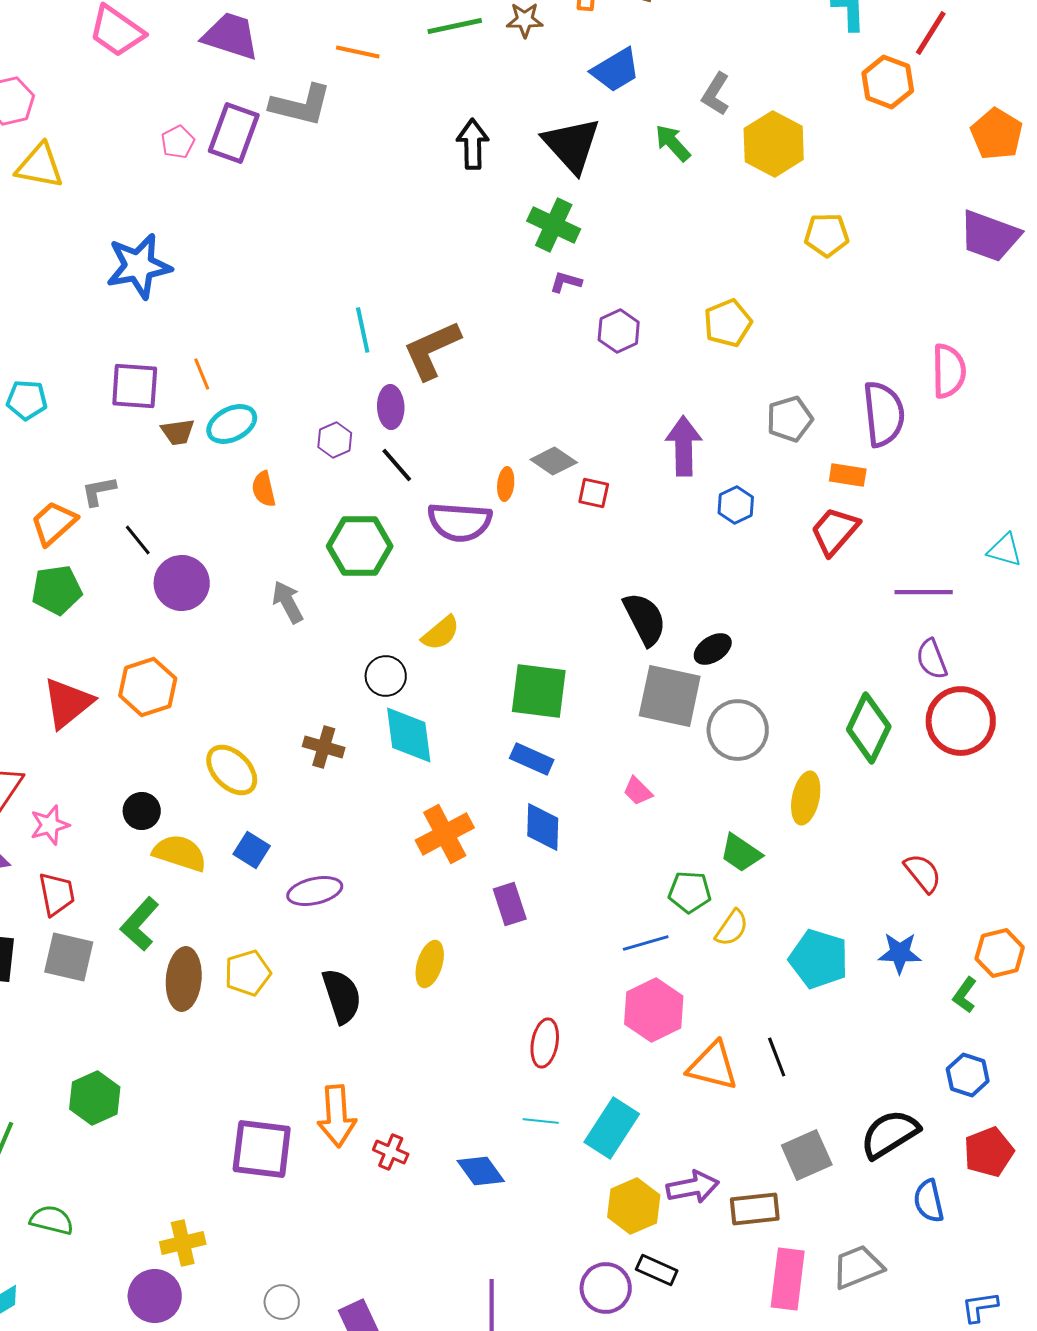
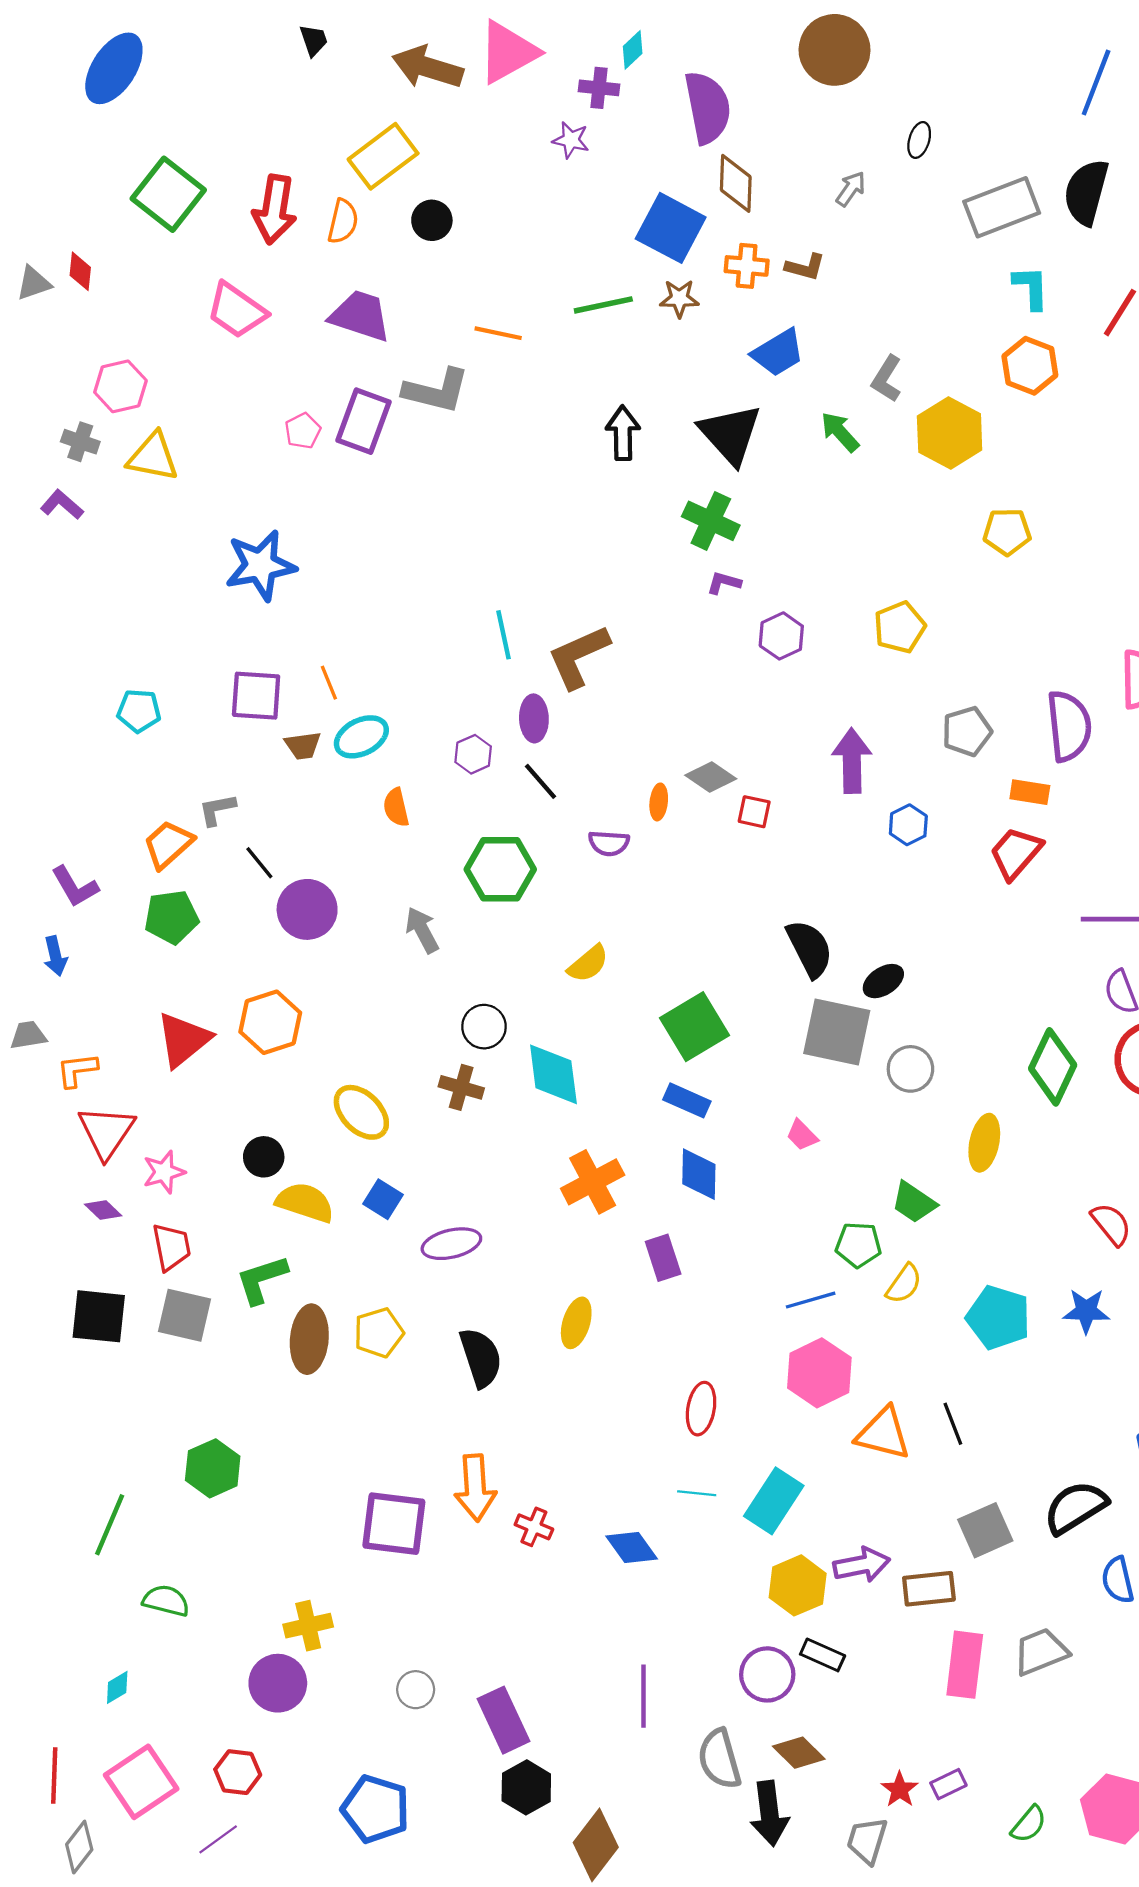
orange hexagon: (888, 82) -> (1030, 366), moved
purple semicircle: (460, 522) -> (609, 843), size x0.6
black circle: (386, 676) -> (484, 1027), moved
green square: (539, 691) -> (695, 1027), turned -38
gray circle: (738, 730) -> (910, 1069), size x0.7
green L-shape: (140, 924) -> (262, 1279), turned 30

